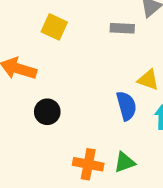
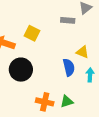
yellow square: (54, 27) -> (32, 33), moved
black circle: (47, 112) -> (21, 70), size x1.5

